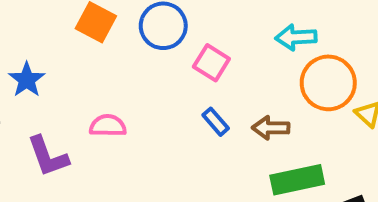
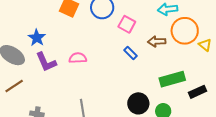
brown arrow: (271, 128) -> (157, 41), moved
purple L-shape: (48, 156) -> (46, 62), moved

